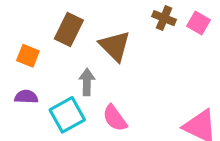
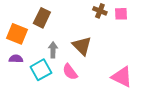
pink square: (198, 23) -> (121, 14), turned -32
brown triangle: (115, 46) -> (82, 46), moved
orange square: (28, 56) -> (17, 34), size x1.5

